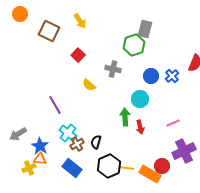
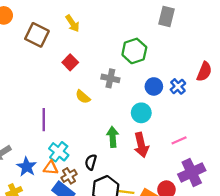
gray rectangle: (145, 29) -> (166, 17), moved
purple line: (55, 105) -> (44, 120), turned 30
green arrow: (125, 117) -> (113, 137), moved
red arrow: (140, 127) -> (141, 145), size x1.5
brown cross: (77, 144) -> (69, 176), moved
orange triangle: (40, 159) -> (51, 168), moved

